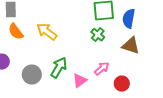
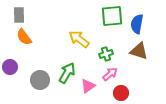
yellow arrow: (47, 32) -> (79, 39), moved
green cross: (98, 35) -> (106, 54), moved, turned 32
red circle: (122, 84) -> (121, 93), moved

